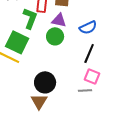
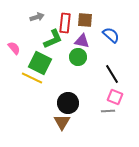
green L-shape: (30, 18) -> (53, 39), turned 45
blue semicircle: (88, 27) -> (111, 35), moved, turned -114
black line: (89, 53) -> (112, 74), turned -54

